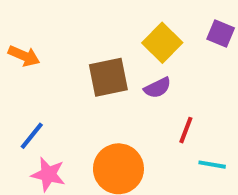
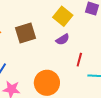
brown square: (108, 77) -> (26, 33), moved

